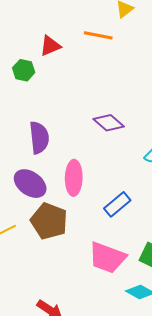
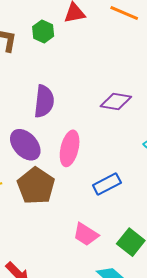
purple diamond: (109, 123) -> (116, 102), turned -44
pink trapezoid: (107, 258) -> (86, 234), size x0.7

